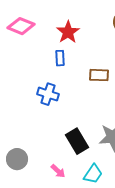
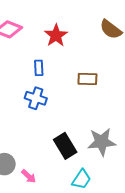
blue rectangle: (60, 58) -> (39, 68), moved
pink arrow: (58, 171) -> (29, 176), moved

